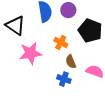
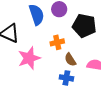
orange cross: (61, 42) -> (57, 42), turned -32

